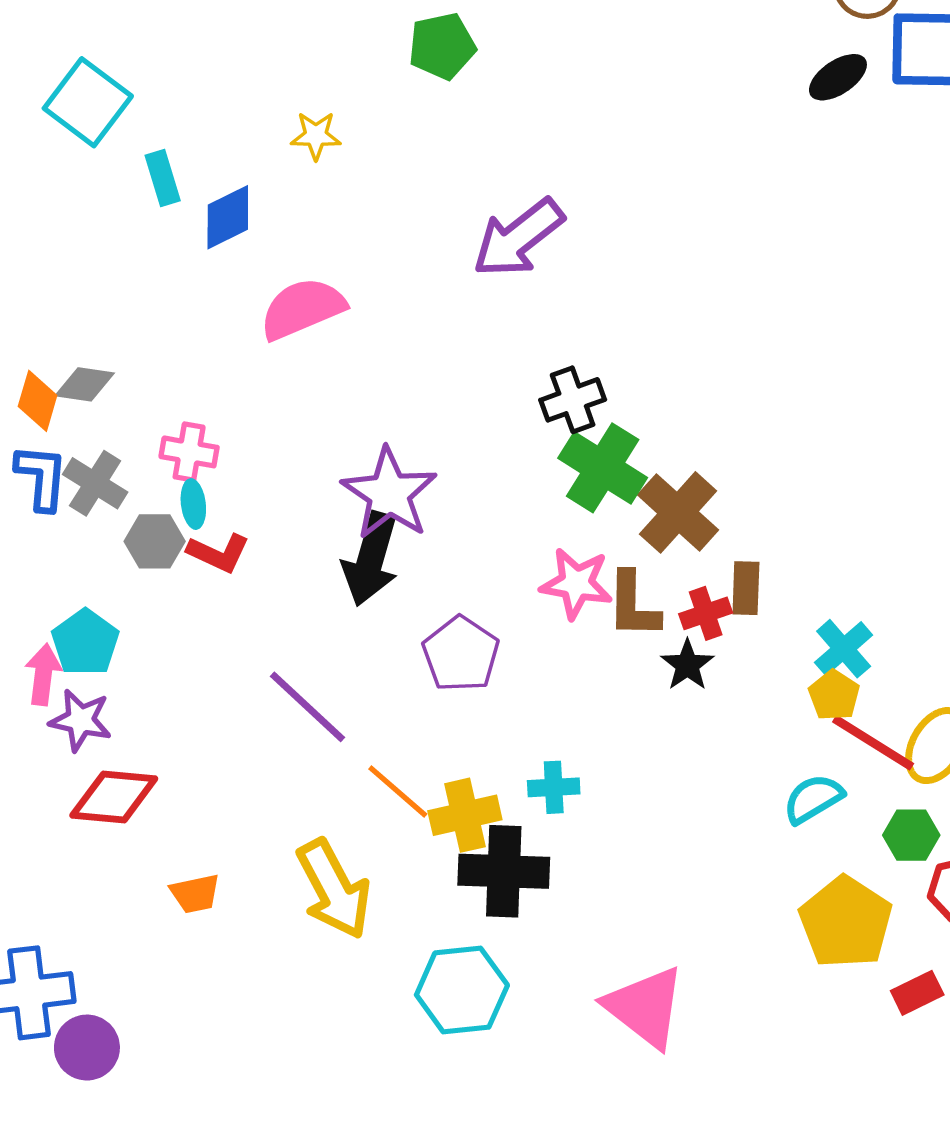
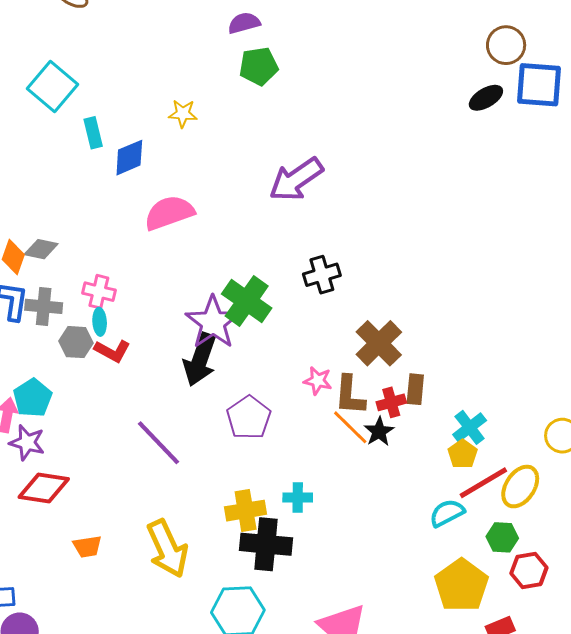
green cross: (603, 468) -> (247, 301), moved
gray cross: (95, 483) -> (44, 306), turned -30
pink star: (576, 583) -> (318, 381), size x0.7
red line: (873, 743) -> (483, 483), turned -66
orange line: (398, 792) -> (350, 427), moved

